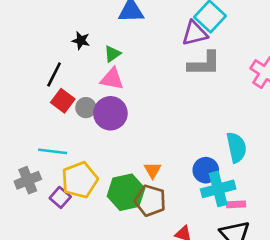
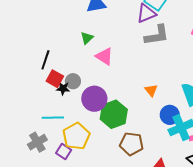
black star: (81, 41) -> (63, 88), moved
pink triangle: (112, 79) -> (104, 56), moved, turned 30
purple circle: (110, 113) -> (94, 99), moved
orange triangle: (153, 170) -> (151, 90), moved
green hexagon: (126, 192) -> (114, 114), moved

